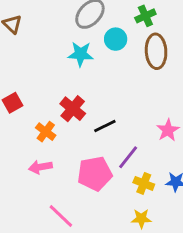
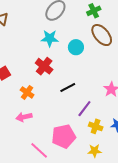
cyan circle: (116, 39) -> (76, 47), moved
brown ellipse: (156, 51) -> (102, 35), turned -35
red cross: (73, 109) -> (44, 66), moved
pink pentagon: (95, 174) -> (64, 136), moved

